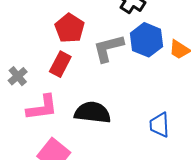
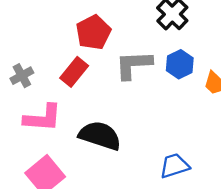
blue hexagon: (147, 40) -> (180, 64), size x0.7
blue trapezoid: (159, 125) -> (174, 166), turned 64

